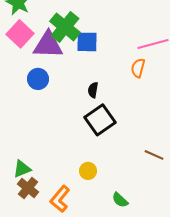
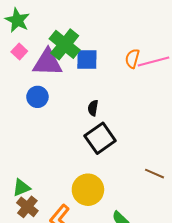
pink square: (20, 34) -> (19, 51), size x0.6
orange semicircle: (138, 68) -> (132, 59), moved
yellow circle: (88, 171) -> (88, 190), size x1.8

